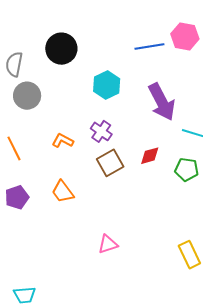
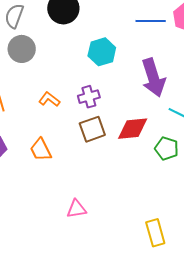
purple cross: (101, 131) -> (89, 97), turned 30
red diamond: (150, 156) -> (133, 129), size x1.5

